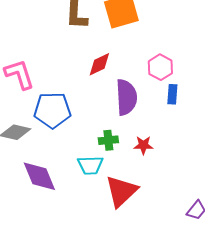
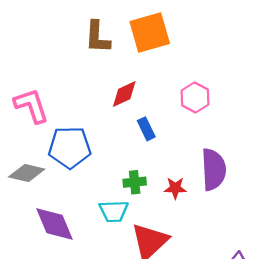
blue rectangle: (172, 94) -> (146, 129), moved, turned -30
purple semicircle: (126, 97) -> (214, 169), moved

